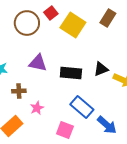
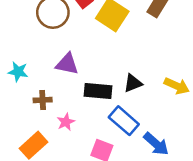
black triangle: (101, 69) -> (133, 83), moved
black rectangle: (71, 73) -> (98, 91), moved

